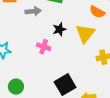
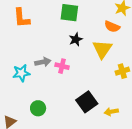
gray arrow: (33, 11) -> (43, 62), moved
black star: (59, 29) -> (76, 39), moved

